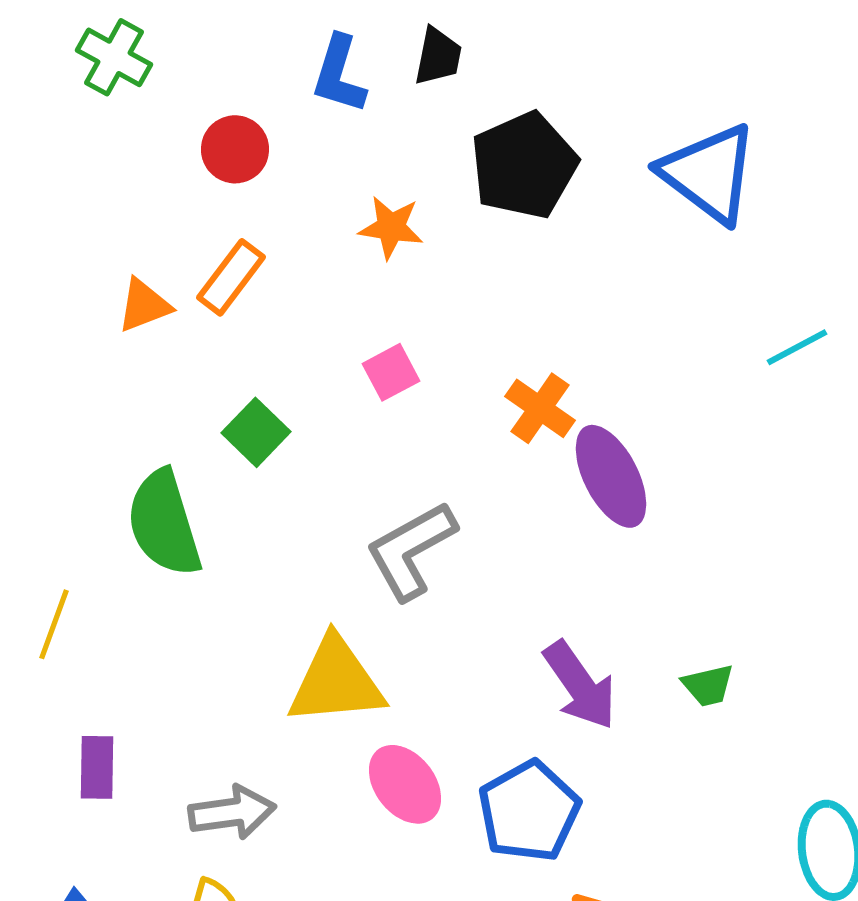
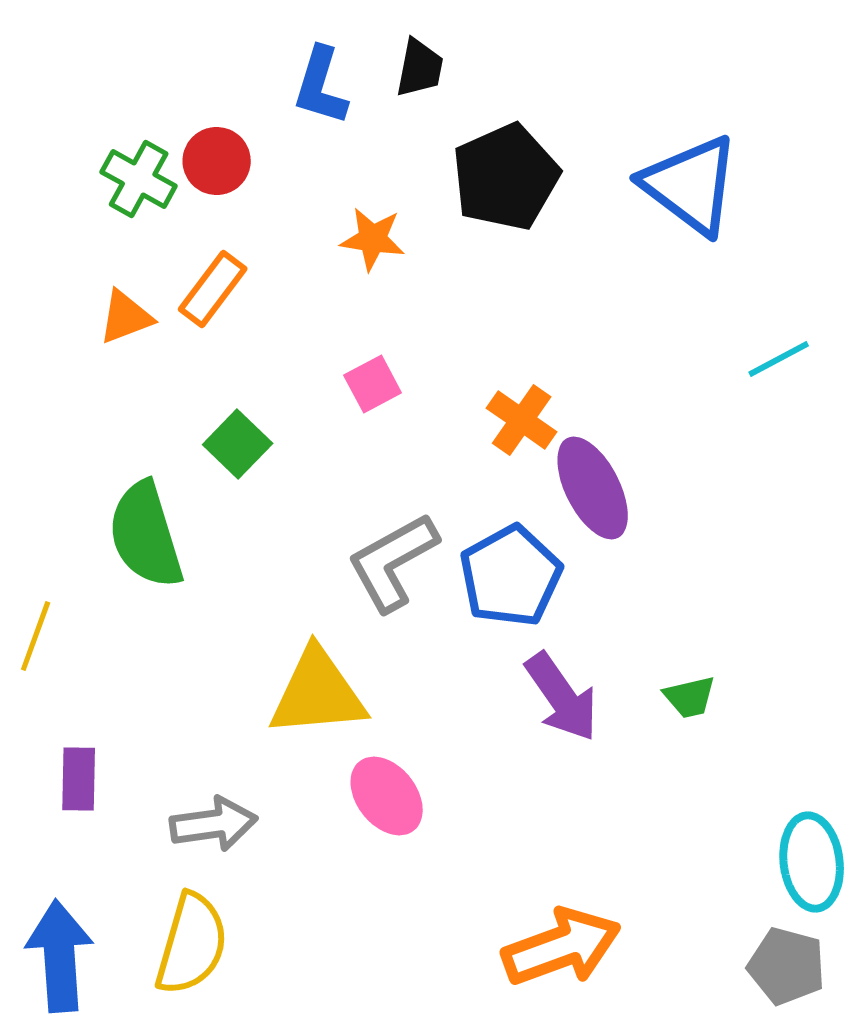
green cross: (114, 57) -> (139, 179), moved
blue pentagon: (529, 811) -> (511, 576), moved

